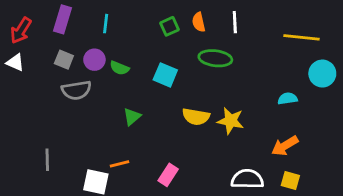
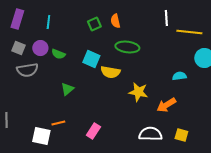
white line: (235, 22) -> (166, 18), moved
yellow semicircle: (196, 117) -> (110, 72), moved
orange arrow: (285, 146) -> (166, 105), moved

